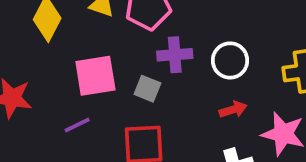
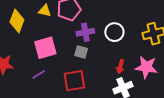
gray square: (147, 89) -> (81, 52), moved
red arrow: (233, 110) -> (120, 67), moved, turned 128

